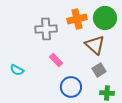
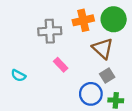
blue circle: (71, 87) -> (91, 94), moved

